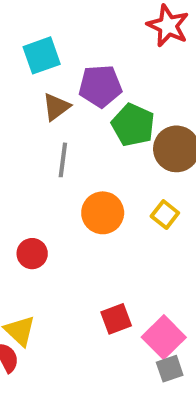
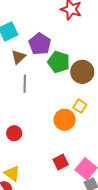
purple pentagon: (100, 86) -> (40, 44), turned -30
orange circle: (103, 213) -> (65, 120), moved

